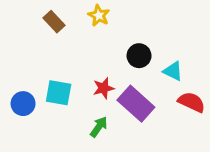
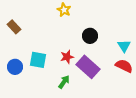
brown rectangle: (54, 22) -> (14, 27), moved
cyan triangle: (173, 71) -> (124, 46), moved, turned 32

